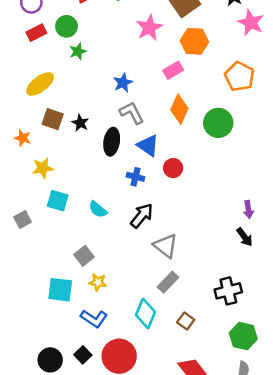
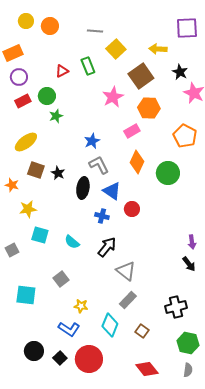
yellow star: (98, 282) -> (81, 306), moved
cyan square: (60, 290) -> (26, 295), moved
black circle: (50, 360) -> (34, 351), moved

